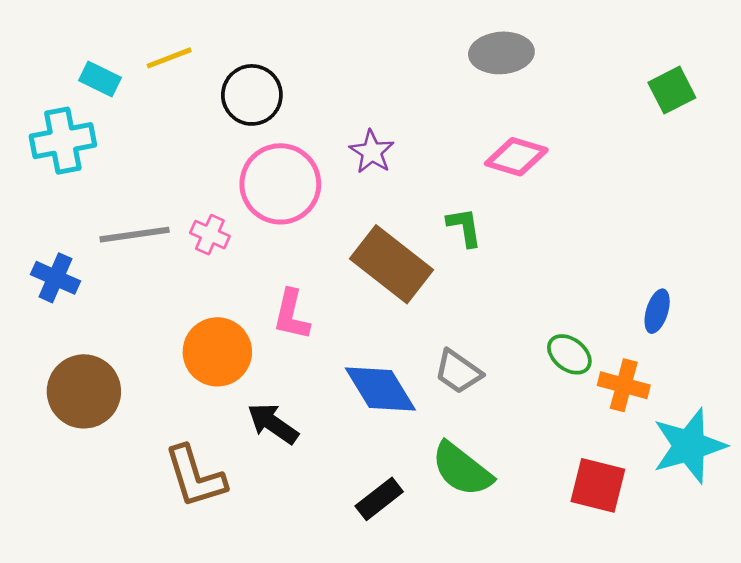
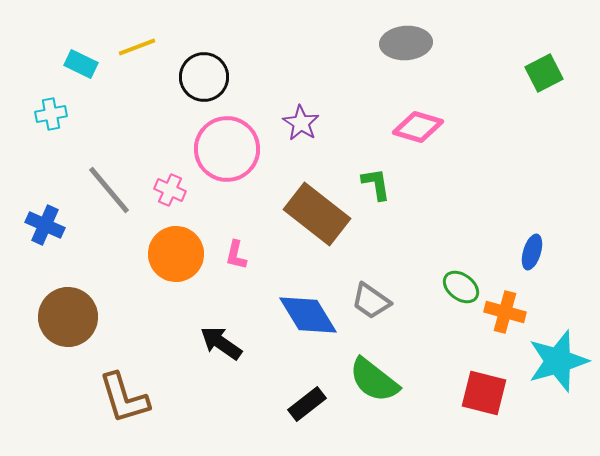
cyan cross: (63, 141) -> (51, 114), size x0.6
gray line: (135, 235) -> (109, 190), turned 58
pink L-shape: (291, 315) -> (236, 255), size x0.7
orange circle: (217, 352) -> (176, 254), moved
brown L-shape: (195, 477) -> (124, 398), moved

